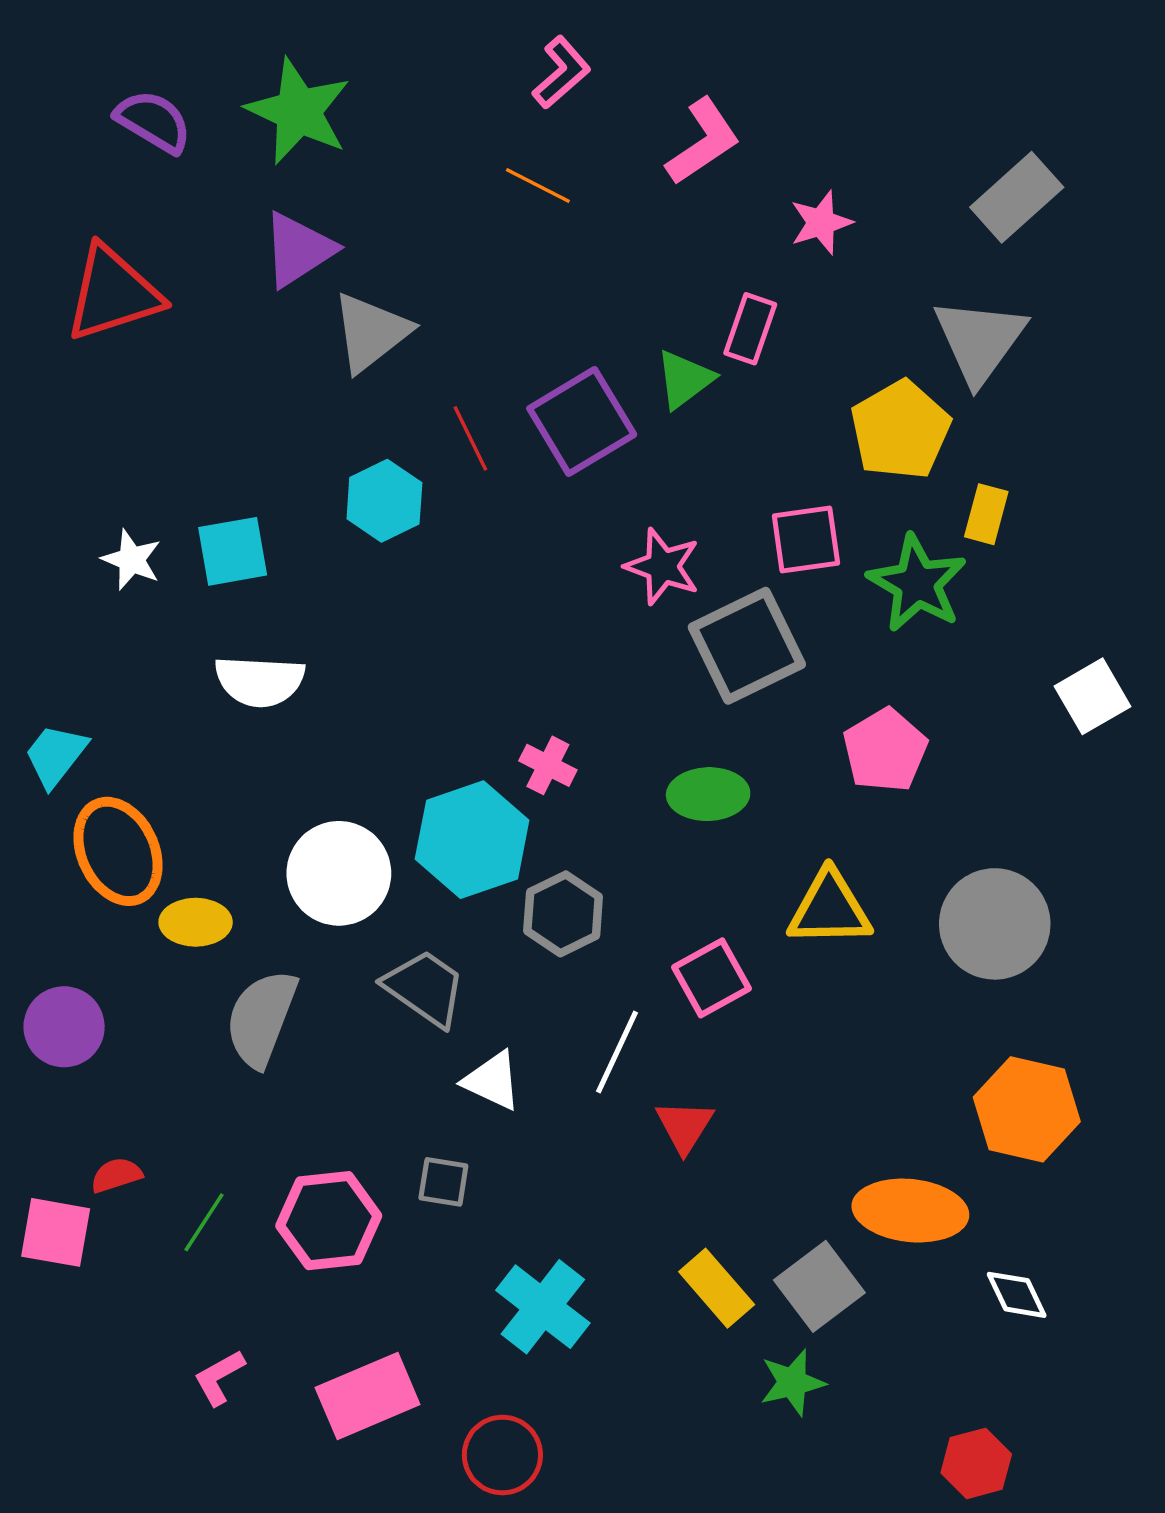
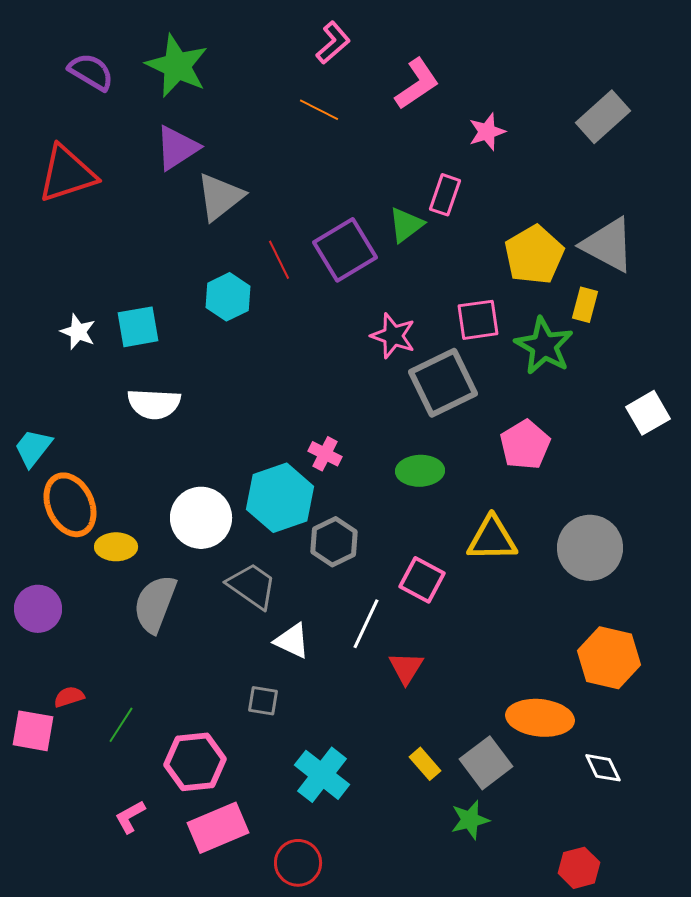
gray triangle: (980, 341) -> (608, 245), moved, turned -38
pink square: (711, 978) -> (422, 580), turned -33
pink hexagon: (329, 1221) -> (195, 762), moved
yellow rectangle: (717, 1288) -> (425, 764), size x0.7

